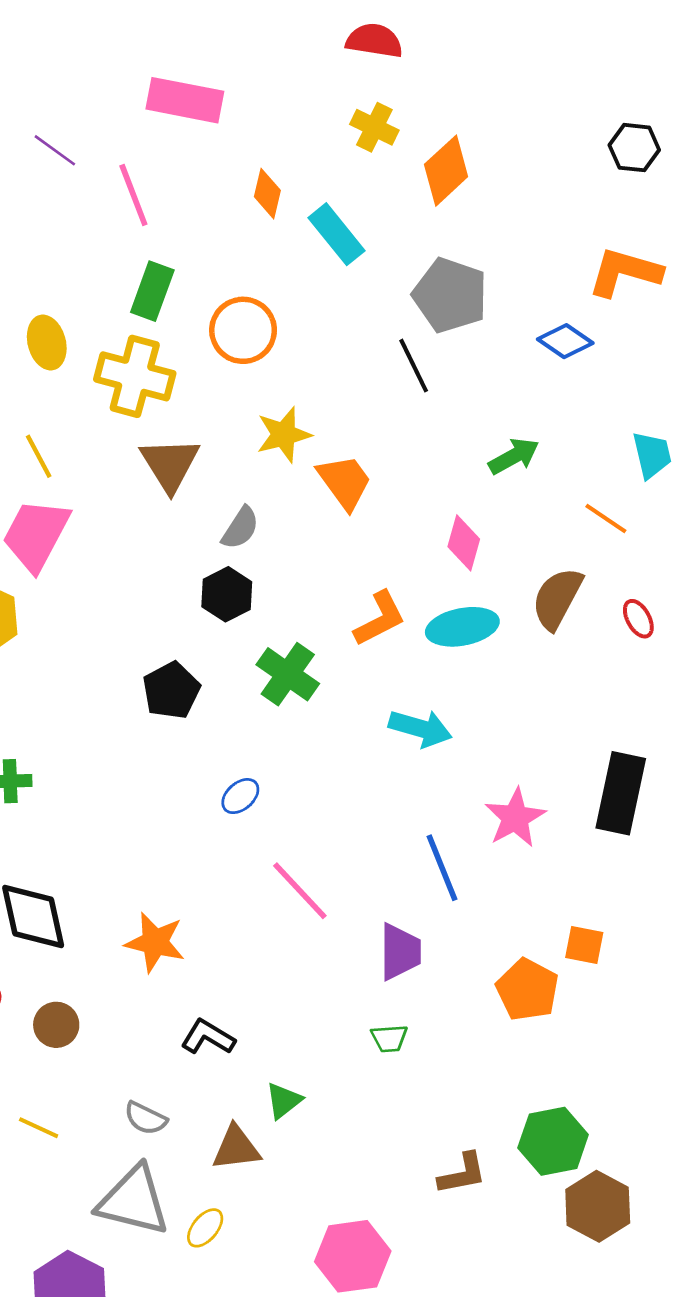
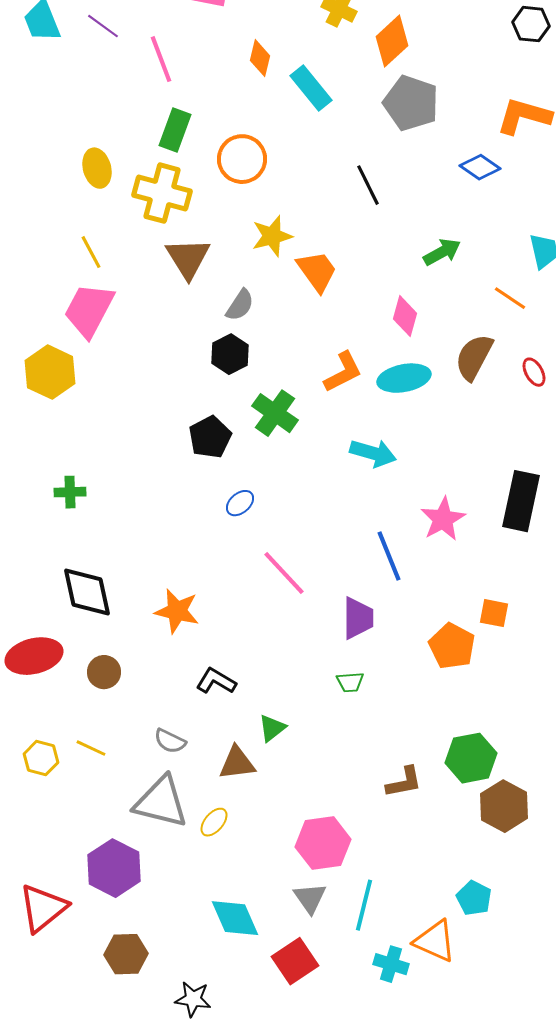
gray pentagon: (450, 295) -> (411, 103), moved
black pentagon: (171, 690) -> (210, 437), moved

